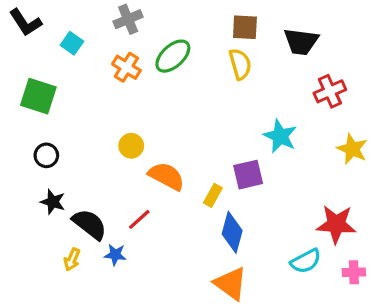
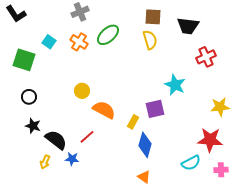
cyan square: (72, 43) -> (49, 42), moved
yellow star: (352, 149) -> (220, 107), moved, turned -30
orange triangle: (231, 283) -> (144, 177), size x0.6

